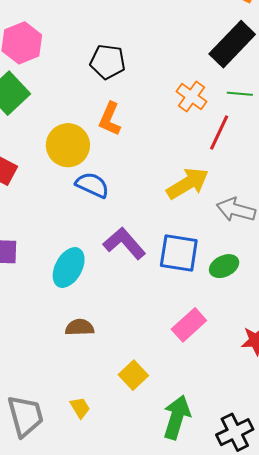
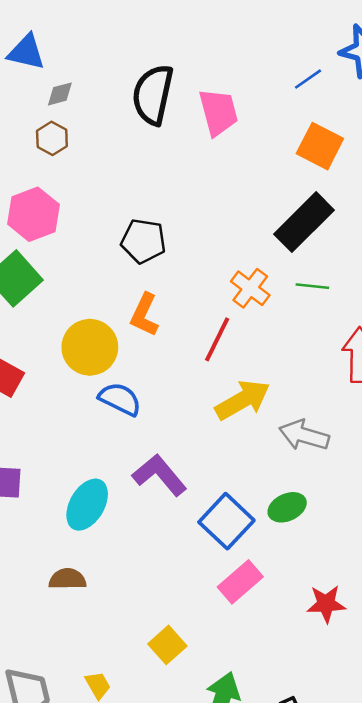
red line: (219, 132) -> (217, 339), moved
blue square: (179, 253) -> (226, 521), moved, turned 33
brown semicircle: (80, 327) -> (67, 579), moved

